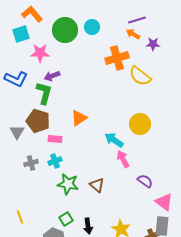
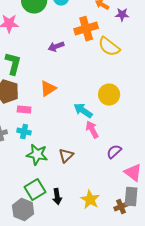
purple arrow: (52, 76) -> (56, 47), moved
cyan cross: (55, 161) -> (24, 132), turned 32
purple semicircle: (145, 181) -> (114, 152), turned -77
brown triangle: (97, 185) -> (66, 156), turned 35
green square: (66, 219) -> (35, 190), size x1.5

